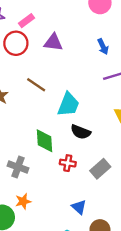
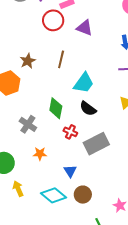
brown line: (36, 85) -> (61, 59), turned 54
gray rectangle: (100, 169) -> (96, 144), size x1.4
orange star: (23, 201) -> (40, 154), moved

